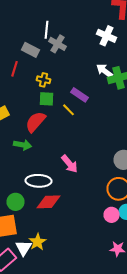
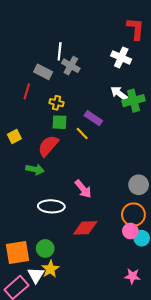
green circle: (16, 202) -> (45, 248), moved
red diamond: (48, 202) -> (85, 228), moved
pink circle: (112, 215) -> (130, 231), moved

